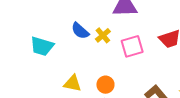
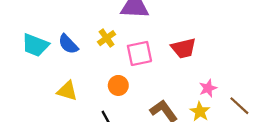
blue semicircle: (80, 31) -> (68, 44), moved
orange circle: (105, 85) -> (118, 85), moved

